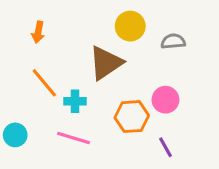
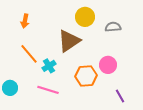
cyan cross: (75, 101) -> (49, 66), turned -32
purple line: (165, 147) -> (120, 96), moved

